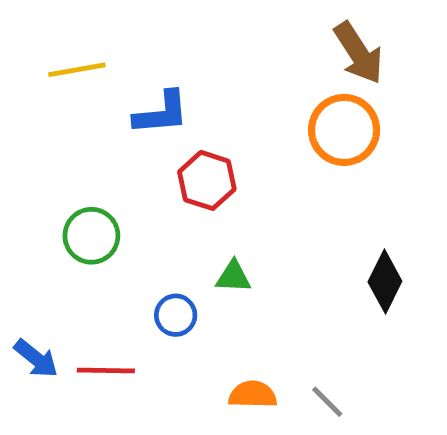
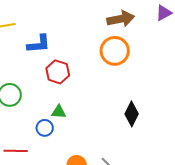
brown arrow: (358, 53) -> (121, 19), turned -68
green triangle: (233, 277) -> (59, 112), moved

